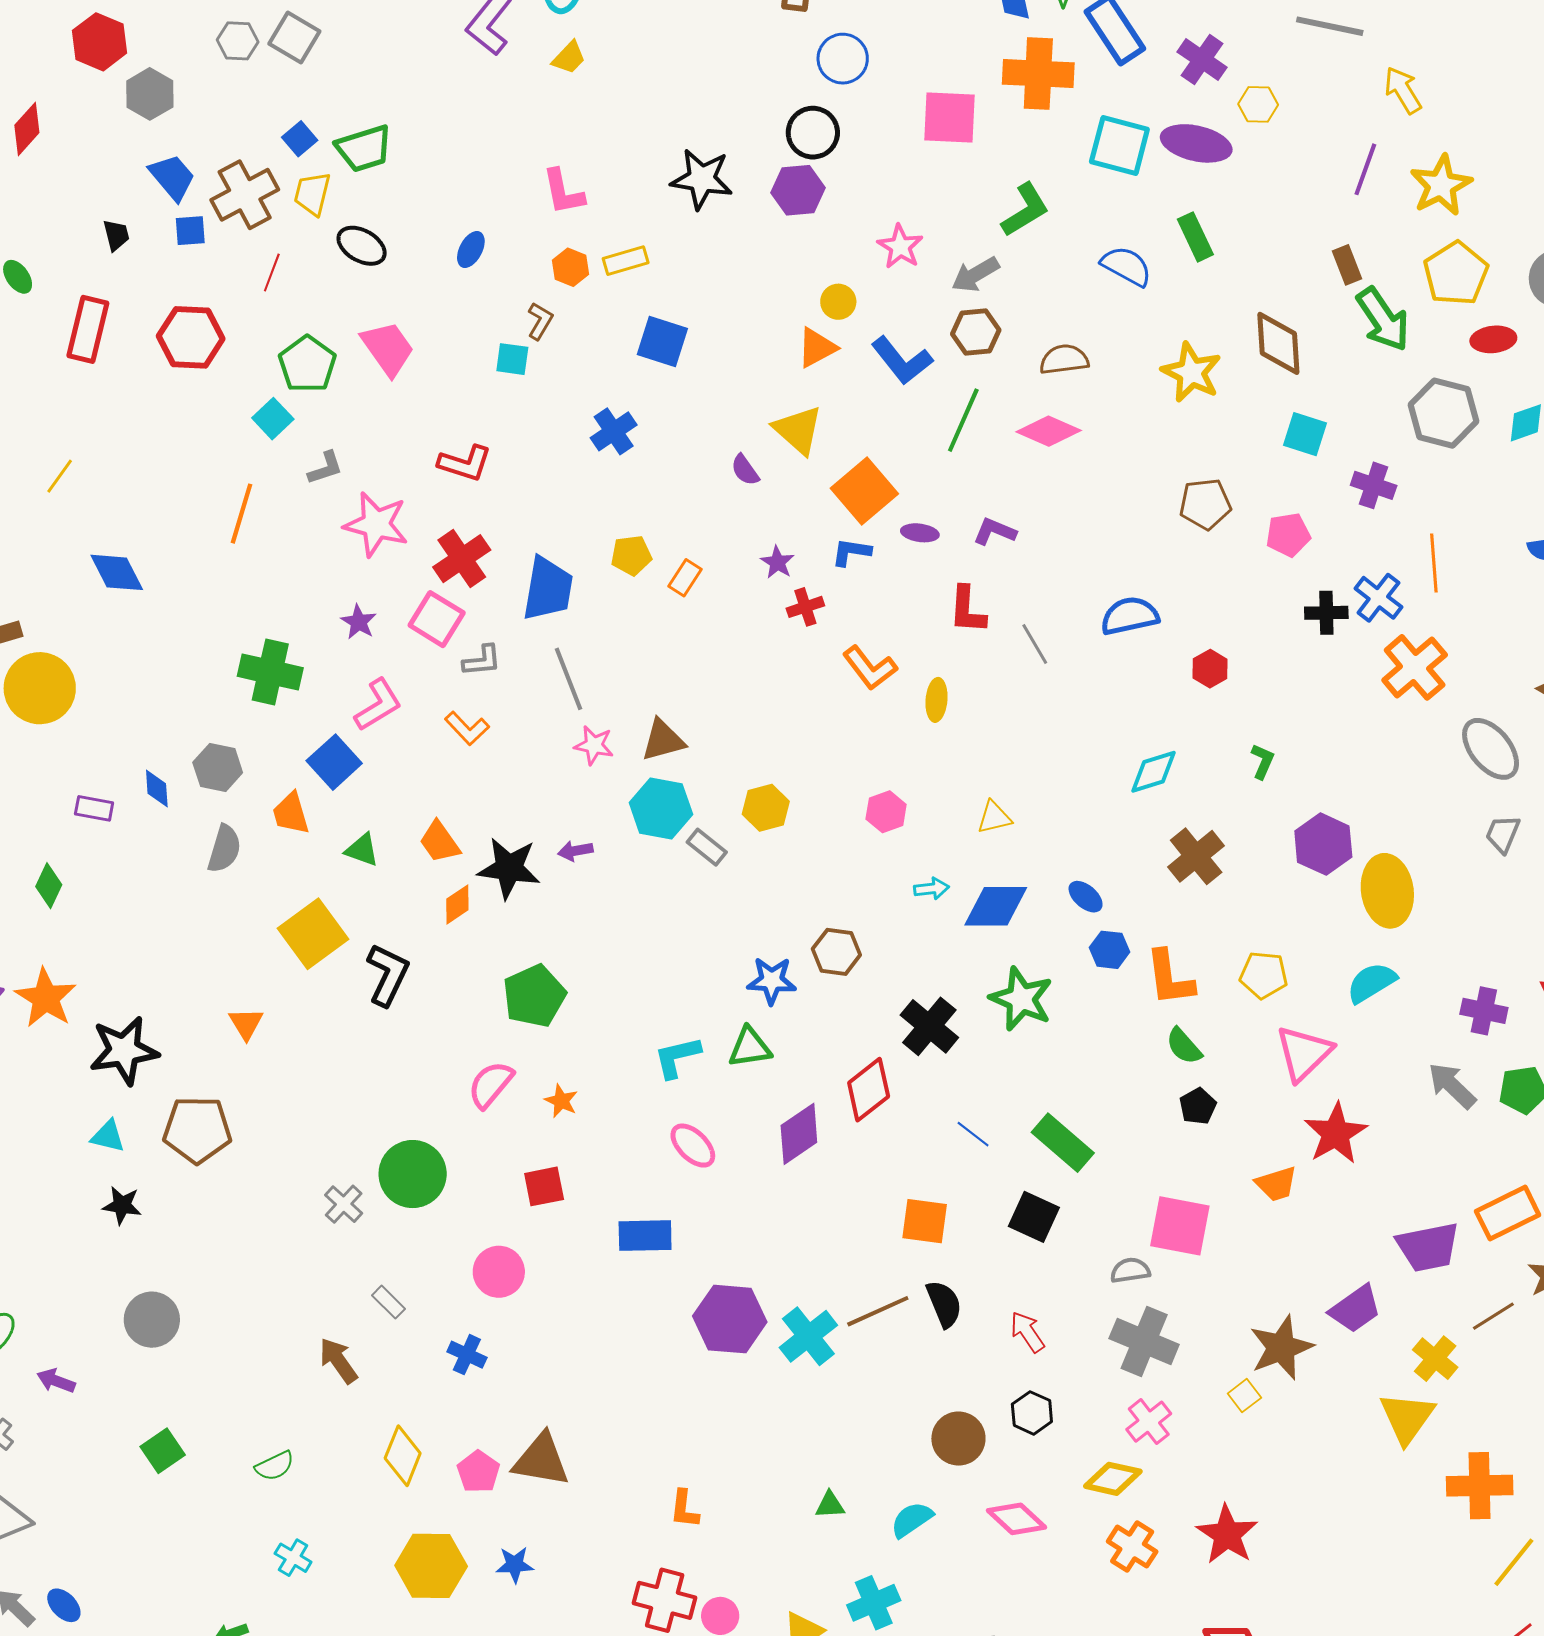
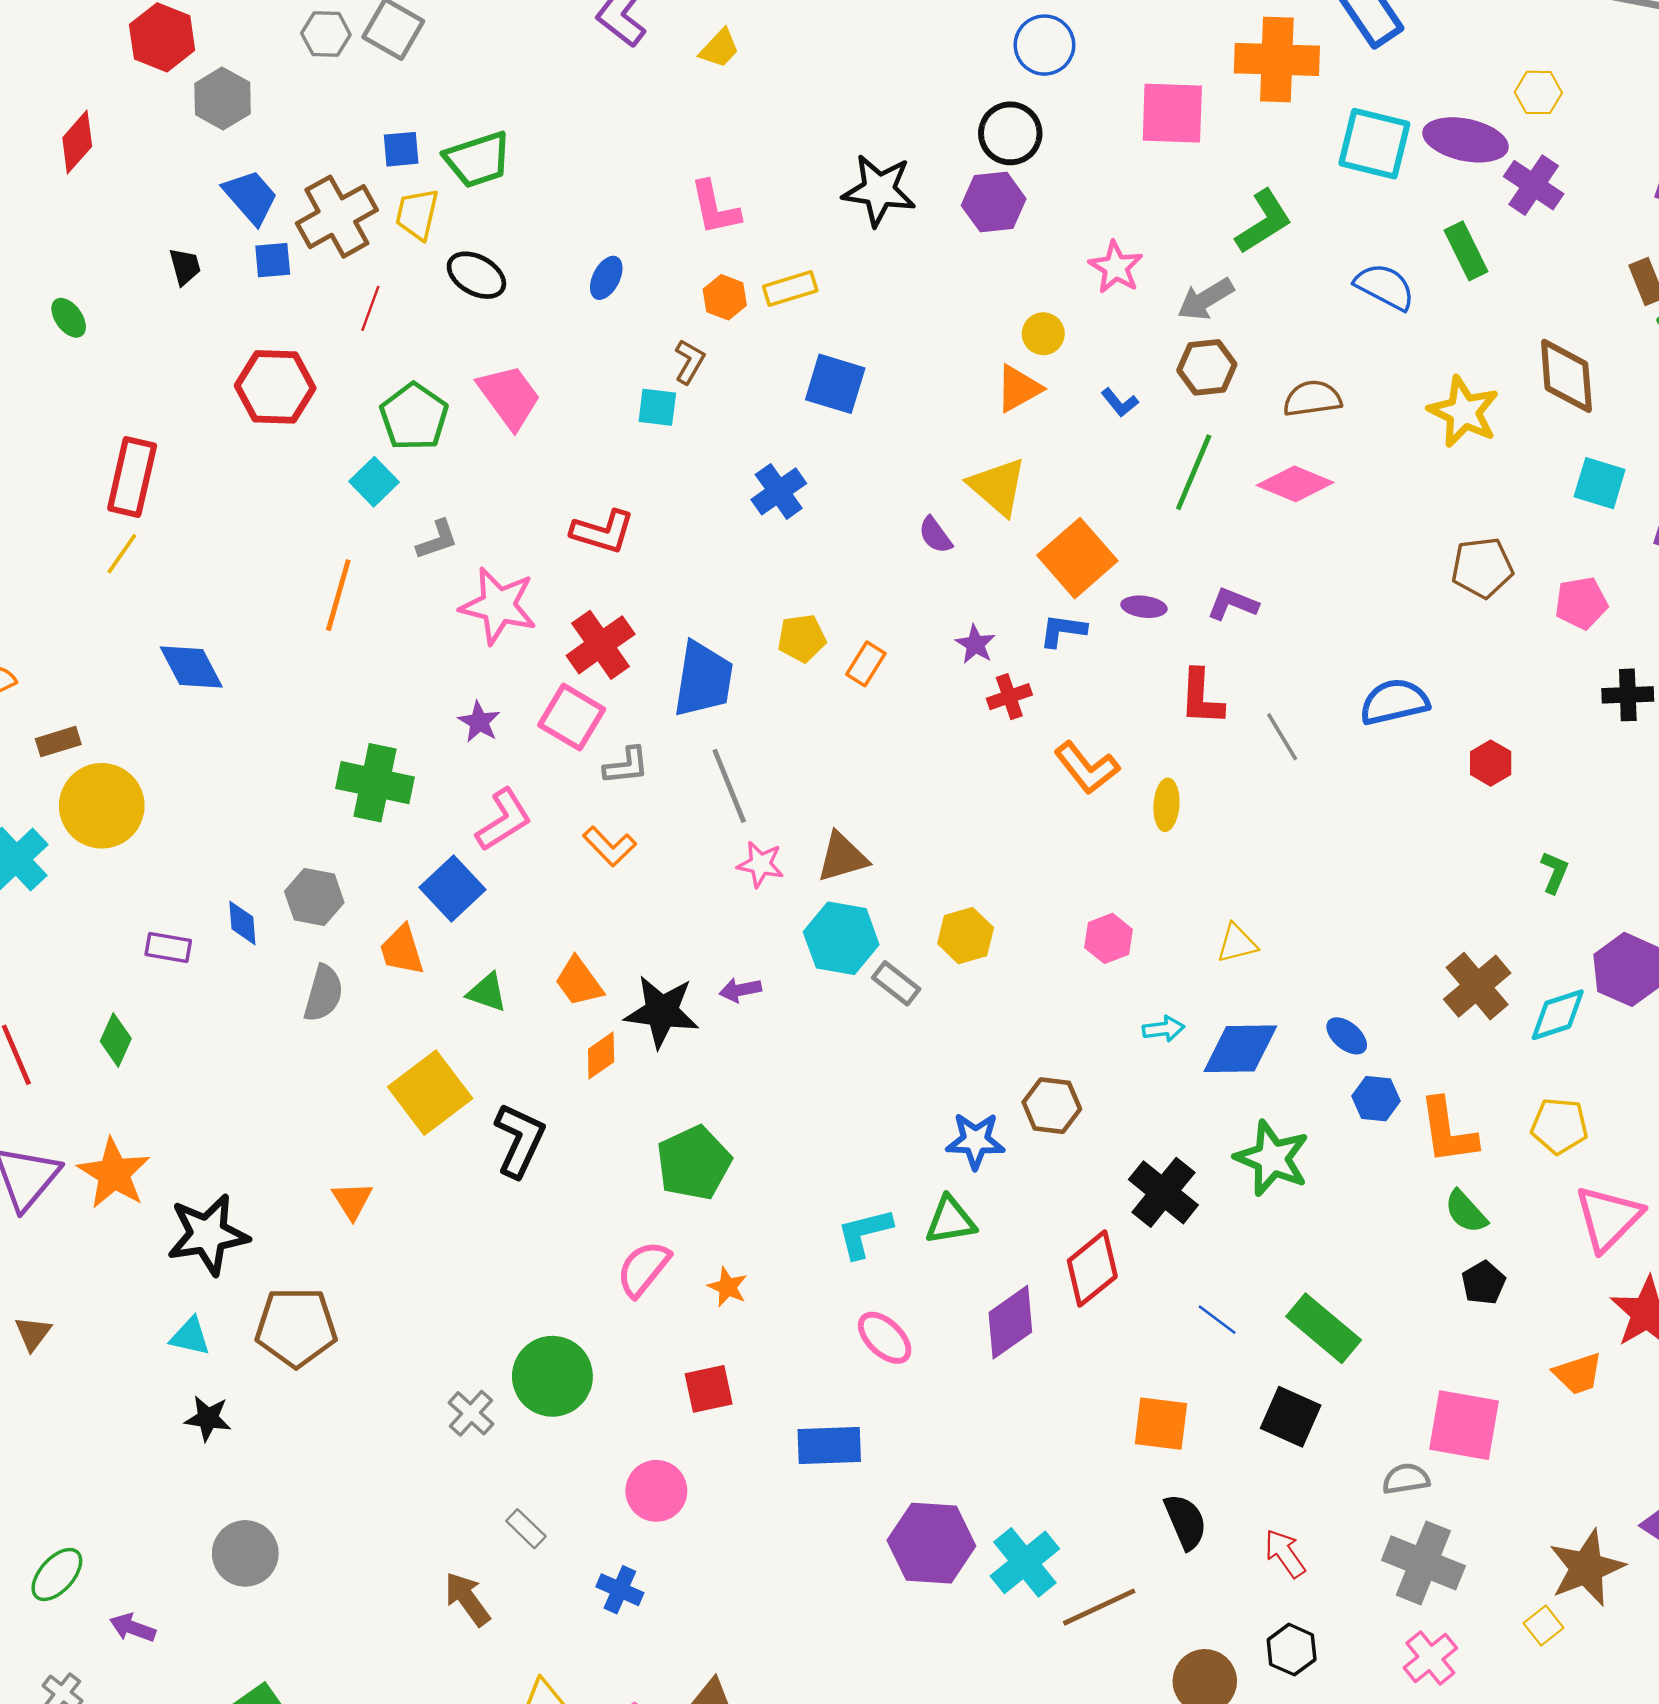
purple cross: (1202, 60) -> (1534, 185), moved
blue square: (300, 139) -> (401, 149), turned 36
red rectangle: (88, 329) -> (132, 477), moved
blue L-shape: (902, 361) -> (1120, 403), size x0.5
cyan diamond: (1154, 772) -> (1558, 1015), moved
brown line: (878, 1311) -> (1099, 1607), moved

